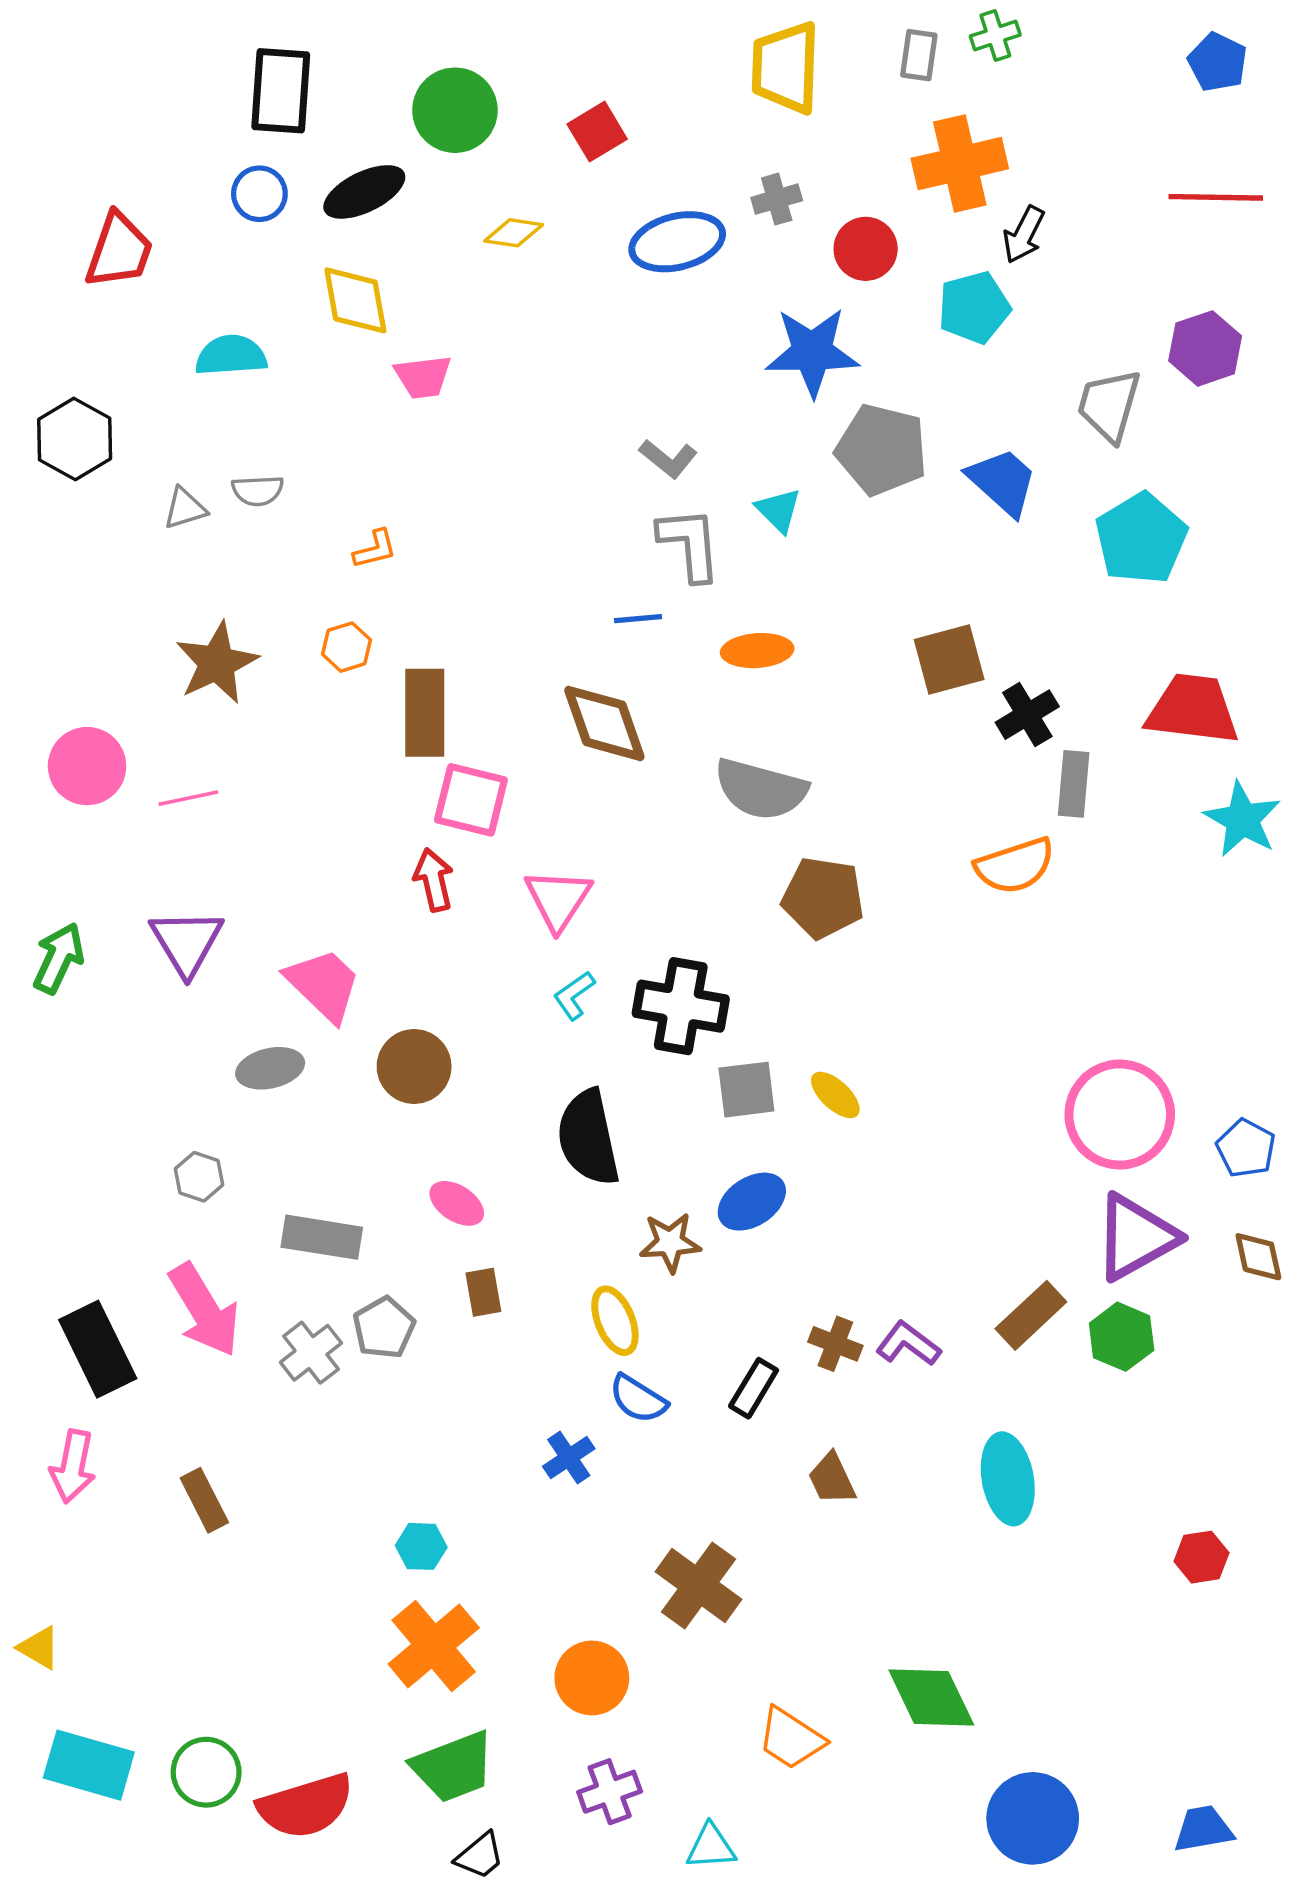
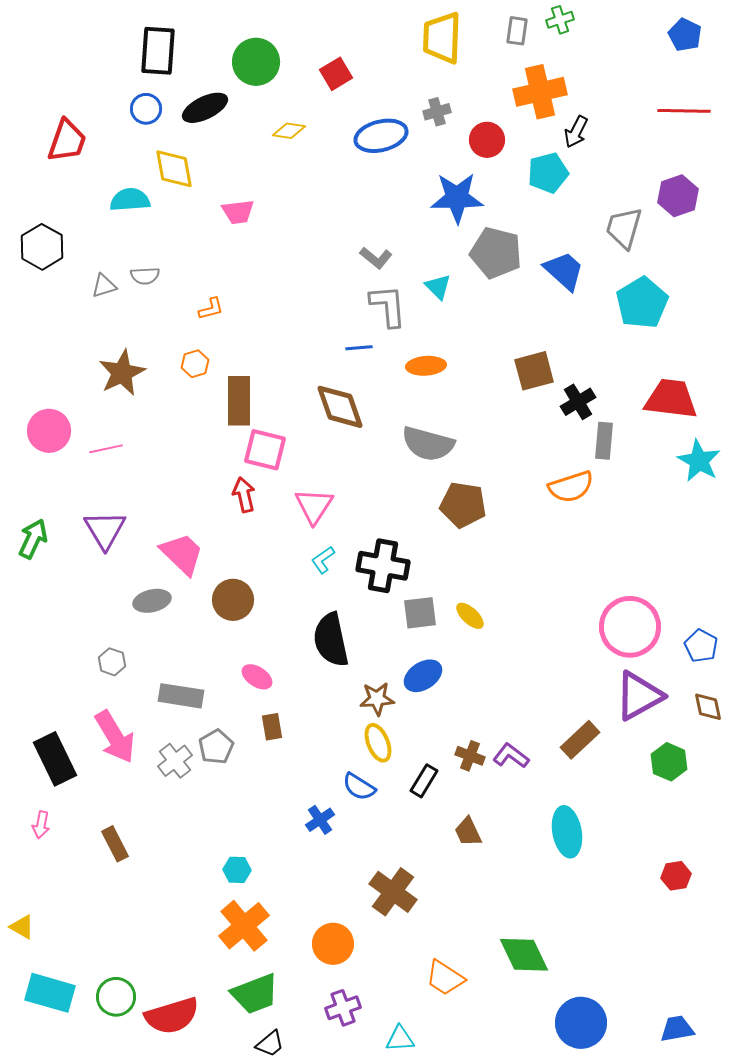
yellow diamond: (355, 300) -> (174, 169), moved
yellow ellipse: (615, 1321) -> (378, 743), moved
green hexagon: (1122, 1337) -> (669, 762), moved
pink arrow: (73, 1466) -> (41, 825), size x0.7

